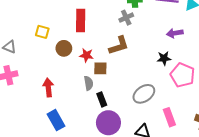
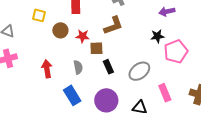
pink pentagon: (183, 75) -> (176, 52), turned 30
gray semicircle: (88, 83) -> (78, 67), moved
black rectangle: (102, 99) -> (108, 67), moved
blue rectangle: (56, 120) -> (72, 95), moved

